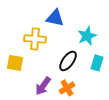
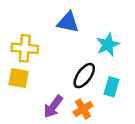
yellow cross: (35, 39) -> (25, 48), moved
cyan rectangle: (97, 63) -> (111, 87), moved

